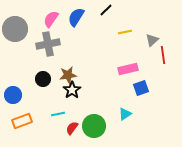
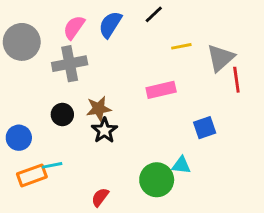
gray triangle: (152, 40) -> (221, 58), size x1.5
pink rectangle: (128, 69) -> (161, 90), moved
cyan line: (58, 114) -> (52, 165), moved
cyan triangle: (125, 114) -> (181, 165), turned 40
green circle: (94, 126) -> (157, 180), moved
red semicircle: (72, 128) -> (100, 197), moved

